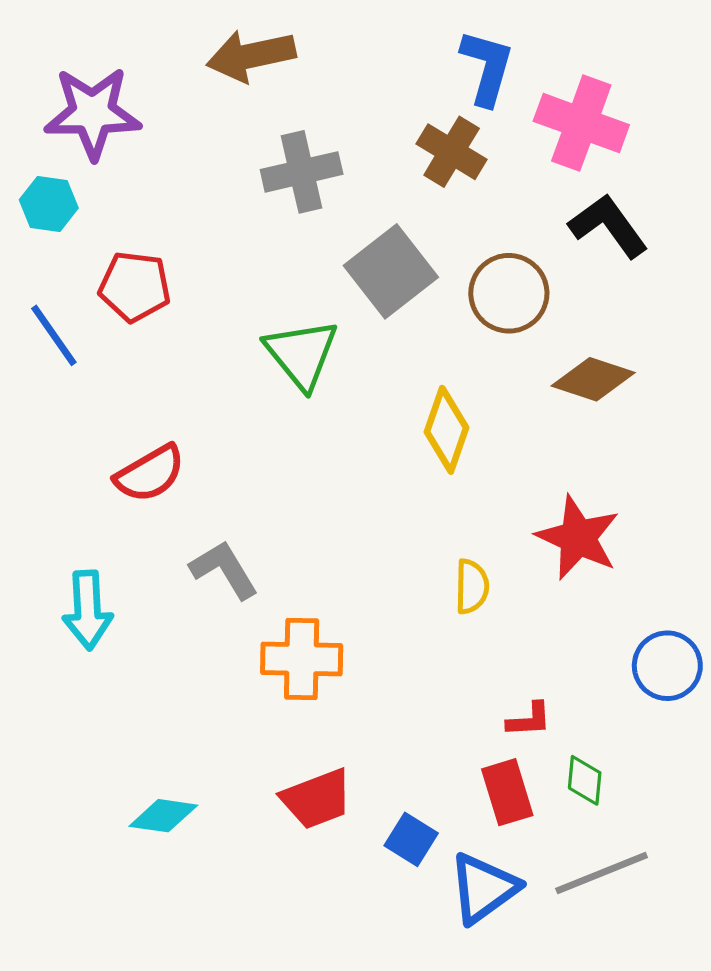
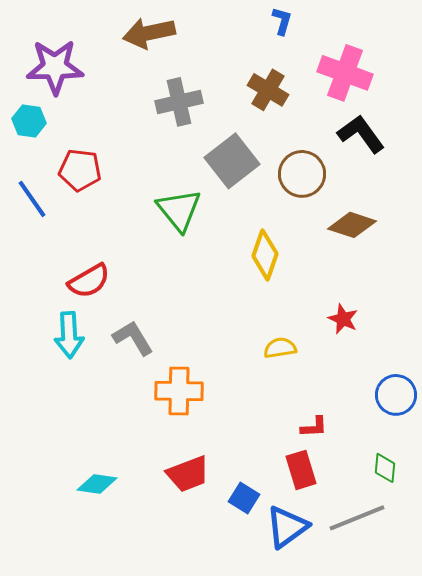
blue L-shape: (487, 67) -> (282, 21), moved, size x0.6
red star: (578, 538) -> (343, 319), size x0.6
yellow semicircle: (472, 587) -> (280, 348), turned -100
cyan arrow: (88, 610) -> (69, 335), moved
green diamond: (585, 780) -> (385, 468), moved

